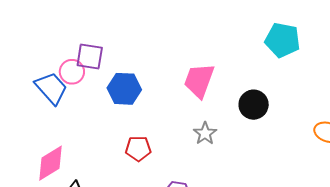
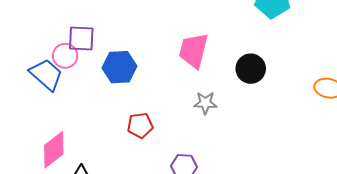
gray star: (205, 133) -> (205, 103), turned -30

